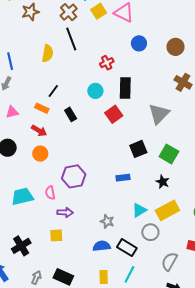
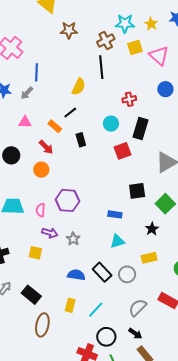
yellow semicircle: (48, 53) -> (79, 87), moved
cyan triangle: (139, 210) -> (117, 241), moved
yellow rectangle: (167, 210) -> (149, 258), size x0.7
gray star: (107, 221) -> (73, 239), moved
black rectangle: (127, 248) -> (102, 272), moved

